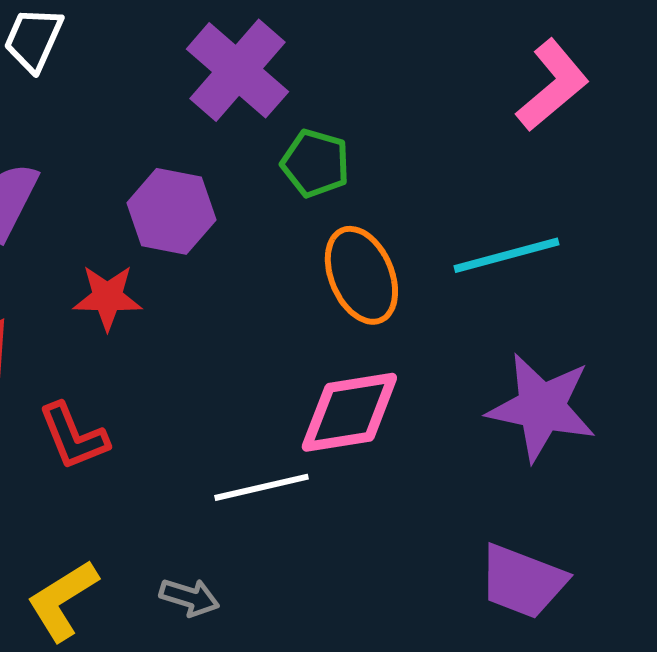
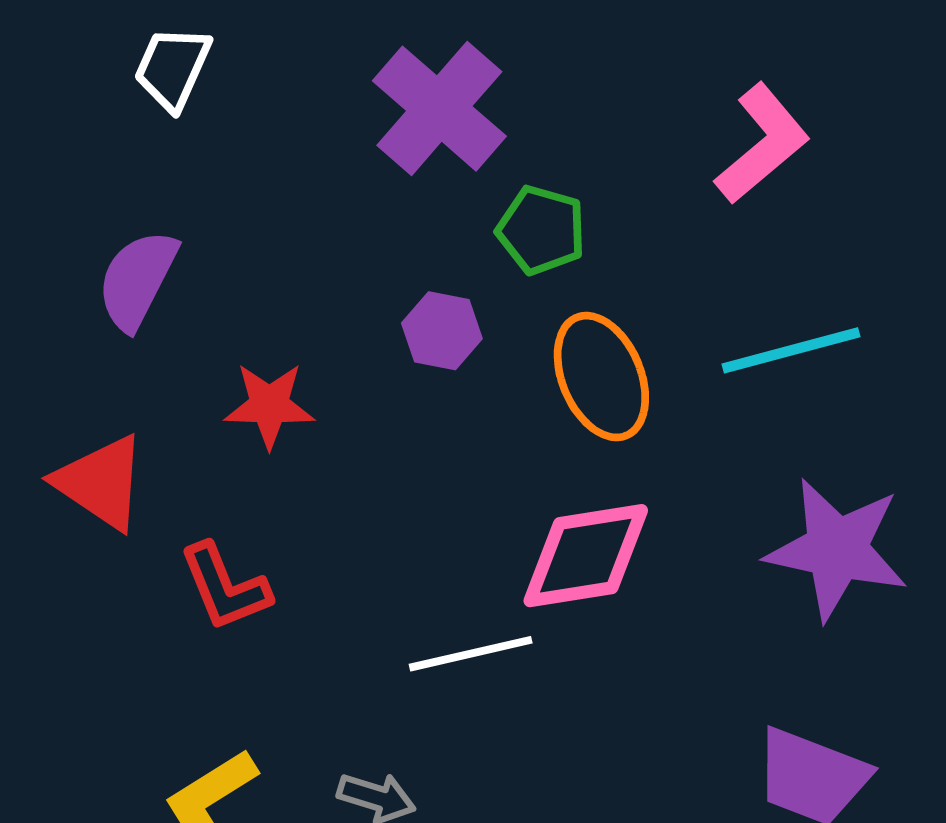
pink L-shape: (552, 85) -> (762, 144), moved
purple hexagon: (171, 211) -> (442, 331), moved, size x0.7

